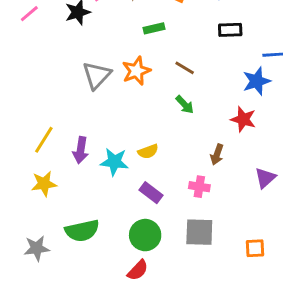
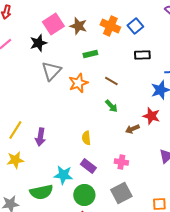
gray triangle: (97, 75) -> (51, 71), moved
yellow semicircle: (148, 151) -> (86, 138), turned 104
brown arrow: (217, 154) -> (132, 129), moved, turned 48
cyan star: (114, 162) -> (63, 175), moved
gray square: (199, 232) -> (121, 193), turned -30

